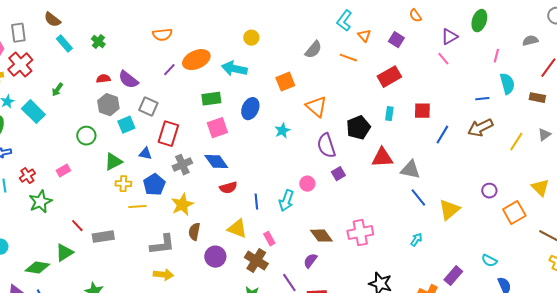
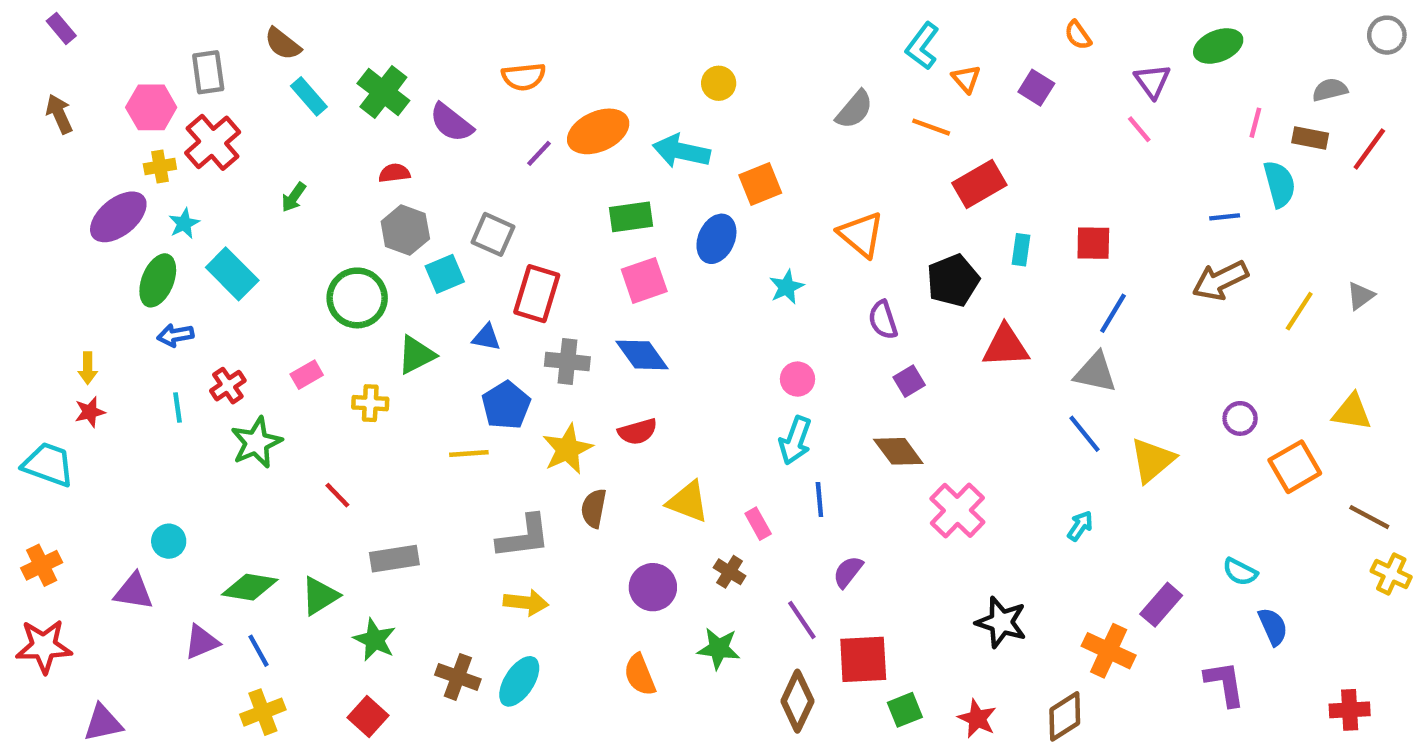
green ellipse: (479, 21) -> (1218, 46), turned 50
purple triangle: (449, 37) -> (1152, 81), turned -36
green cross: (98, 42) -> (383, 92), size x1.6
red rectangle: (389, 77) -> (979, 184), moved
purple semicircle: (128, 80) -> (451, 123), moved
orange square: (285, 82) -> (760, 184), moved
brown rectangle: (537, 98) -> (1310, 138), moved
cyan rectangle: (33, 112) -> (232, 274), moved
blue line: (442, 135) -> (1113, 313), moved
green circle: (86, 136) -> (357, 298), size x1.4
purple semicircle: (326, 146) -> (883, 320), size x0.7
gray cross: (182, 165) -> (567, 361), turned 30
gray triangle: (410, 170) -> (1095, 372), moved
yellow cross: (123, 184) -> (370, 403), moved
pink circle: (307, 184) -> (797, 379), moved
red semicircle: (228, 188) -> (638, 432), moved
yellow triangle: (540, 188) -> (1352, 412), turned -36
blue line: (256, 202) -> (819, 500), moved
pink cross: (360, 233) -> (957, 510), turned -35
brown diamond: (321, 236) -> (898, 451), moved
gray rectangle: (103, 237) -> (394, 559), moved
green triangle: (64, 253) -> (320, 596), moved
purple circle: (215, 257) -> (653, 587), moved
brown cross: (256, 261) -> (730, 572), size x0.6

